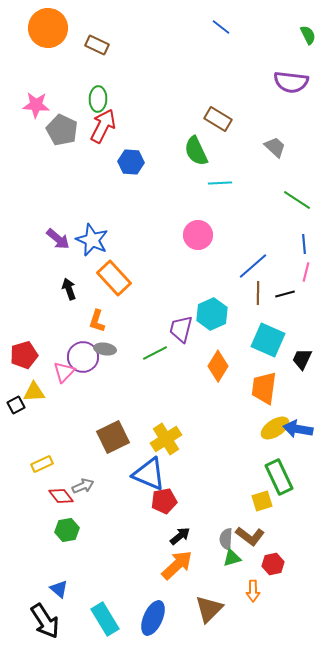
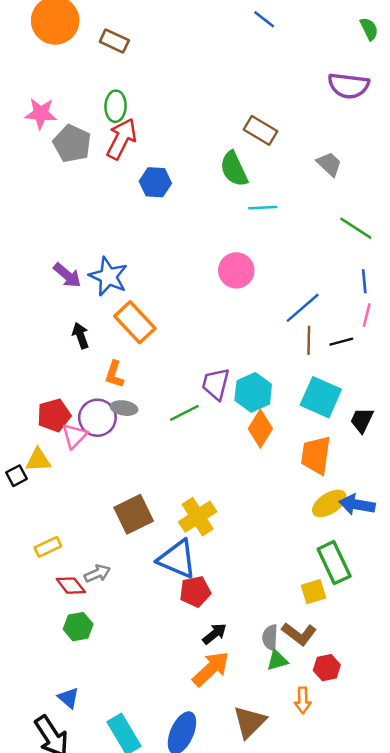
cyan hexagon: (212, 314) -> (253, 392), moved
red pentagon: (24, 355) -> (54, 415), moved

